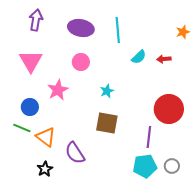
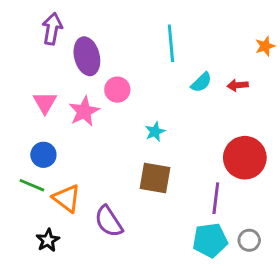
purple ellipse: (81, 28) -> (87, 56), moved, turned 65
pink triangle: (31, 61) -> (45, 103), moved, size x0.7
pink star: (58, 90) -> (84, 111), moved
black star: (45, 169) -> (48, 240), moved

